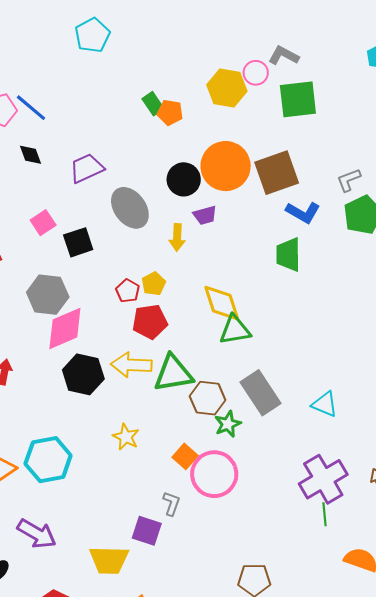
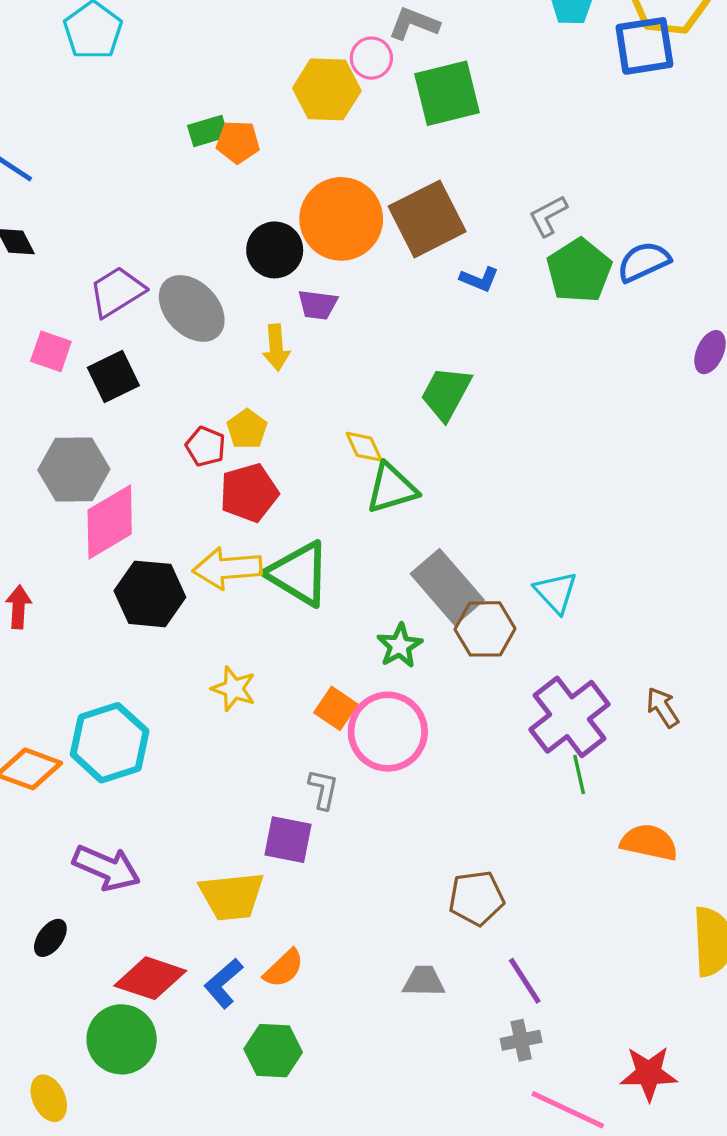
green rectangle: (153, 104) -> (208, 131), turned -65
purple trapezoid: (87, 168) -> (117, 292), moved
blue L-shape: (303, 212) -> (479, 279), size x0.7
purple trapezoid: (205, 215) -> (318, 305), turned 30
pink square: (43, 223) -> (51, 351), turned -30
green trapezoid: (288, 254) -> (446, 393), moved, turned 36
yellow diamond: (222, 303) -> (364, 447), size x0.6
green triangle: (173, 374) -> (299, 574), turned 48
brown hexagon: (208, 398) -> (485, 629), moved
cyan triangle: (325, 404) -> (556, 592), turned 32

